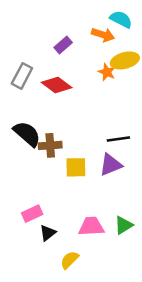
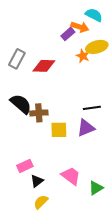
purple rectangle: (63, 45) -> (68, 34), moved
red diamond: (57, 85) -> (44, 66), turned -35
green triangle: (124, 225) -> (96, 188), moved
pink trapezoid: (91, 226) -> (71, 176), turned 40
yellow semicircle: (69, 260) -> (41, 202), moved

